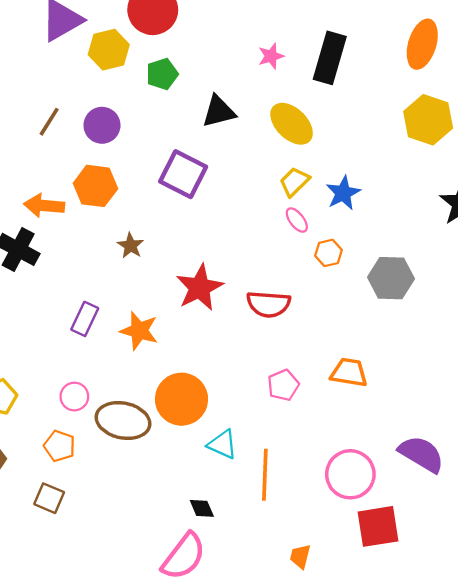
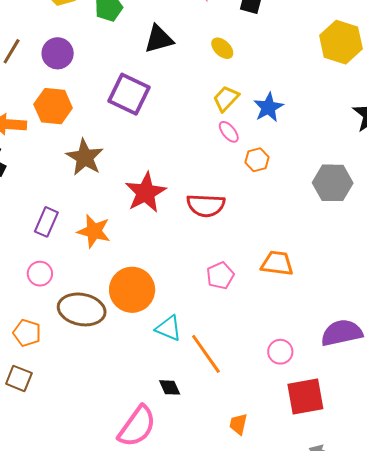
yellow ellipse: (292, 124) -> (222, 48), size x0.6
brown star: (131, 246) -> (85, 157), size x1.6
gray hexagon: (391, 278) -> (333, 183), moved
pink circle: (74, 397) -> (40, 274), moved
purple semicircle: (421, 454) -> (342, 333), turned -42
pink circle: (350, 474) -> (280, 352), size x0.6
orange line: (265, 475) -> (206, 354), turned -36
black diamond: (202, 508) -> (170, 387), moved

